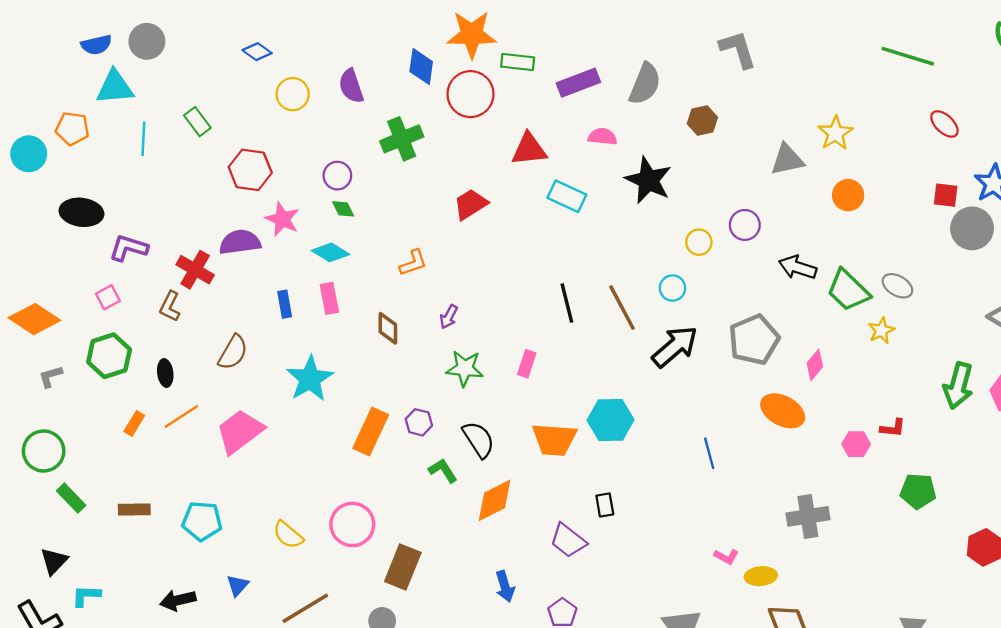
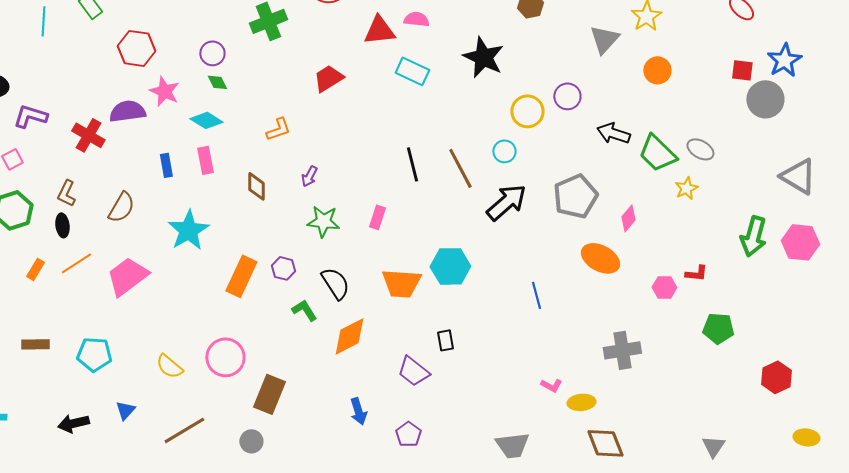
pink semicircle: (602, 137) -> (416, 19), moved
gray triangle: (787, 160) -> (604, 39), turned -36
yellow circle: (699, 242) -> (527, 111), size x1.4
brown L-shape: (170, 306) -> (66, 193), moved

